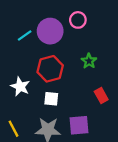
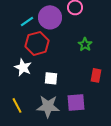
red hexagon: (50, 69) -> (37, 43), moved
red rectangle: (101, 95) -> (96, 75), turned 40

